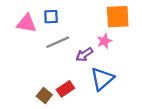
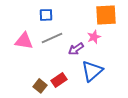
pink triangle: (27, 23) -> (24, 41), moved

